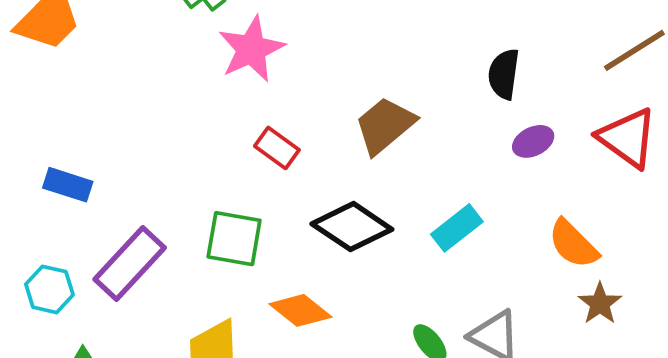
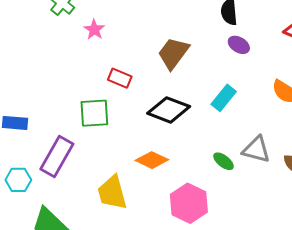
pink star: (251, 49) -> (94, 30), size x0.6
purple ellipse: (533, 141) -> (239, 45), moved, turned 70
green square: (234, 239) -> (94, 113), moved

